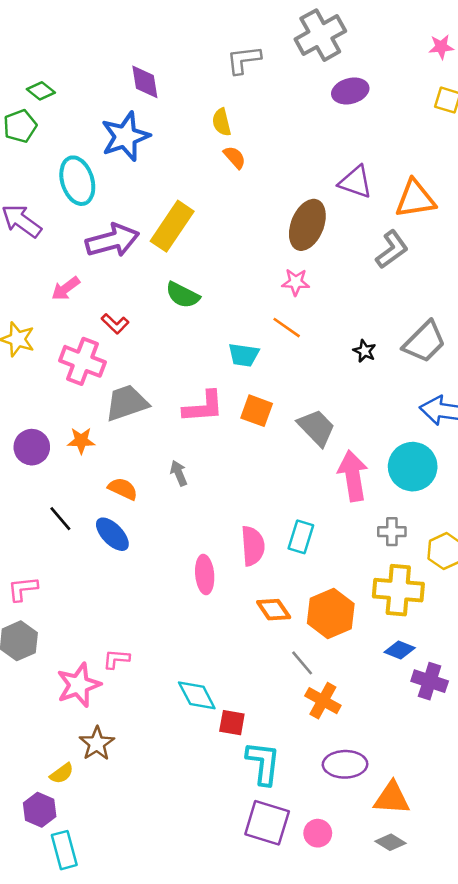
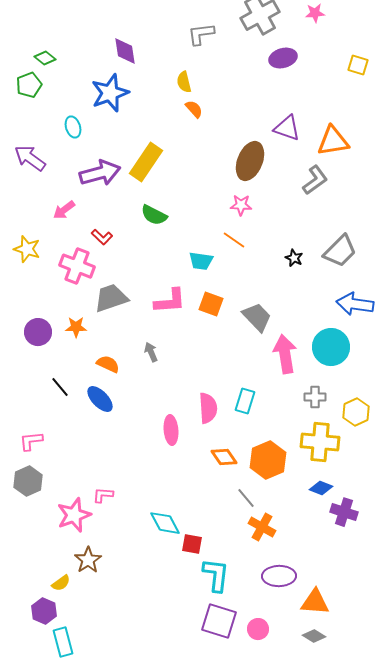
pink star: (441, 47) -> (315, 13), moved
cyan ellipse: (77, 181) -> (73, 127), size x0.6

